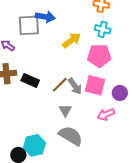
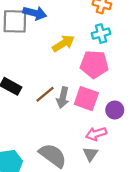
cyan cross: (103, 29) -> (101, 34), turned -35
gray arrow: (75, 86) -> (63, 98), turned 42
gray triangle: (65, 110) -> (90, 154), moved

